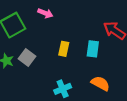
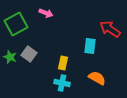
yellow rectangle: (64, 49) -> (63, 63), moved
cyan cross: (63, 89) -> (62, 83), turned 35

